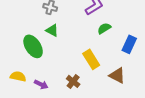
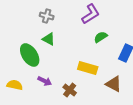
yellow rectangle: (91, 59) -> (88, 68), turned -42
purple arrow: (41, 84) -> (45, 81), moved

